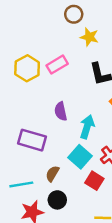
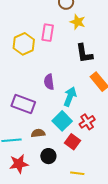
pink rectangle: (57, 65) -> (48, 33), moved, turned -54
brown semicircle: (52, 174) -> (38, 133), turned 48
black circle: (57, 200) -> (48, 156), moved

